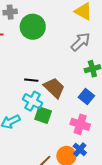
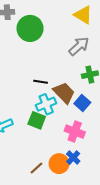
black line: (31, 80) -> (41, 82), moved
brown trapezoid: (54, 88) -> (64, 93), moved
cyan cross: (33, 101) -> (46, 104), moved, turned 36

